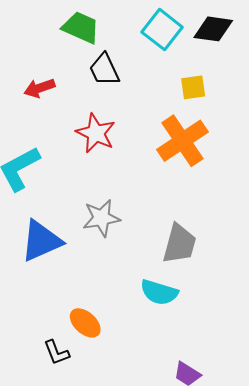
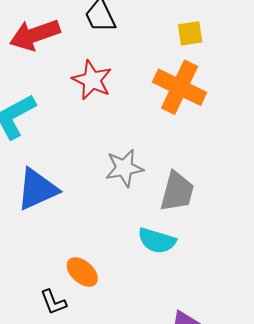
red arrow: (39, 88) -> (35, 35), size x1.6
orange cross: (182, 141) -> (180, 87), turned -30
gray star: (101, 218) -> (124, 168), moved

